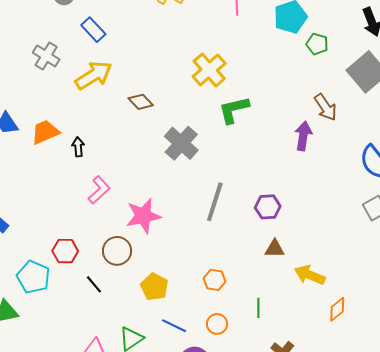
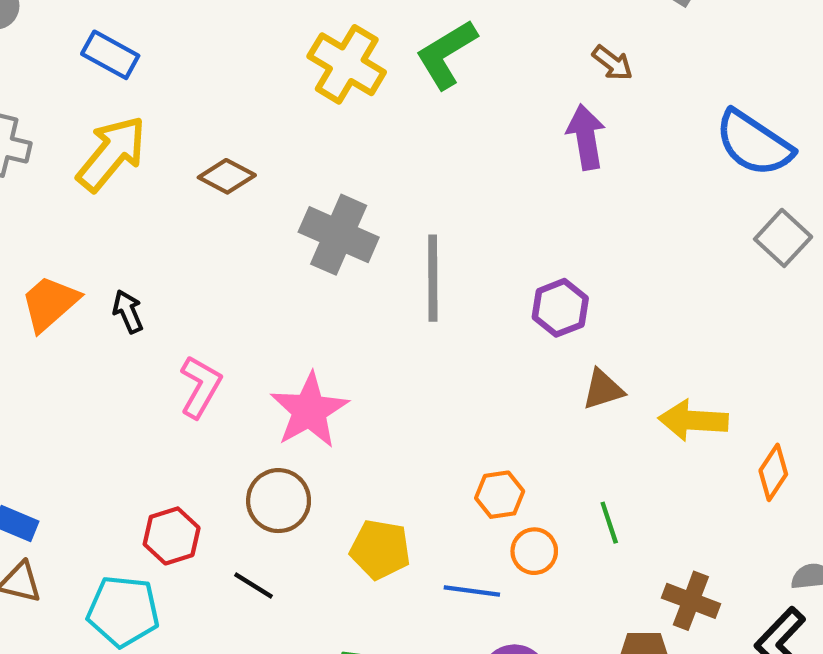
blue rectangle: (93, 30) -> (110, 55), moved
brown arrow: (325, 107) -> (612, 63), size x0.7
green L-shape: (234, 110) -> (446, 54), moved
gray line: (215, 202) -> (433, 278), moved
orange circle: (217, 324) -> (534, 551), moved
blue line: (174, 326) -> (472, 591), moved

